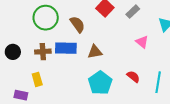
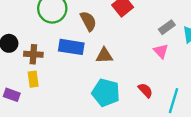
gray rectangle: (133, 12) -> (167, 27), moved
brown cross: (43, 52) -> (33, 54), moved
cyan pentagon: (100, 83) -> (106, 93), turned -30

